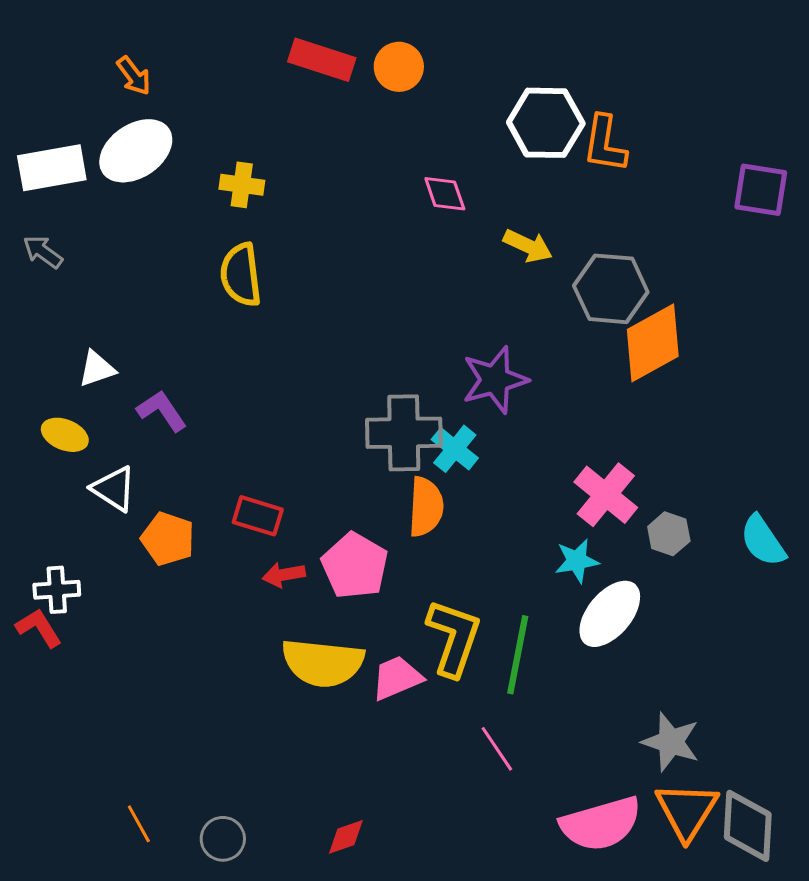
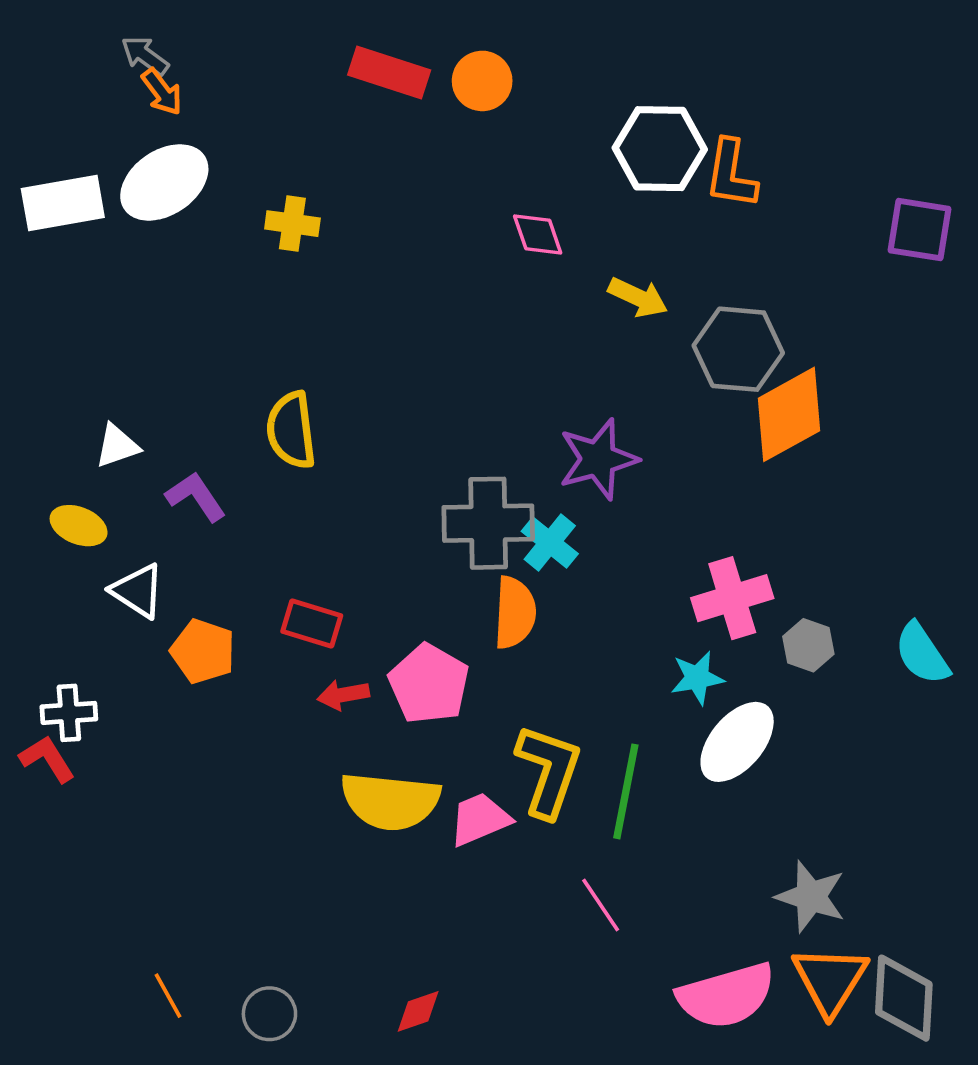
gray arrow: (43, 252) -> (145, 56), moved
yellow semicircle: (241, 275) -> (291, 430), moved
pink cross: (606, 495) -> (732, 598), turned 34

